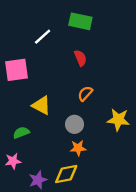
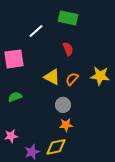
yellow triangle: (41, 105) -> (52, 77), moved
yellow star: (118, 120) -> (100, 76), moved
green semicircle: (21, 133) -> (15, 97), moved

